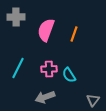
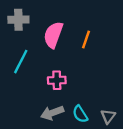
cyan line: (18, 68) -> (21, 62), moved
cyan semicircle: (69, 75) -> (80, 114), moved

